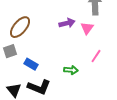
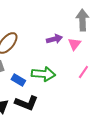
green arrow: (71, 70) -> (43, 74), moved, size x1.6

